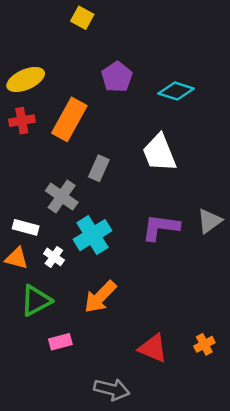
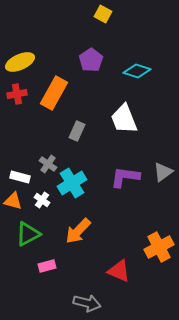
yellow square: (82, 18) -> (103, 14), moved
gray cross: (62, 197) -> (48, 164), moved, size x0.7
orange cross: (204, 344) -> (159, 247), moved, size x1.8

